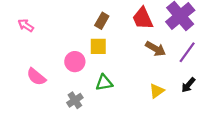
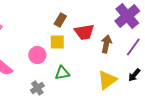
red trapezoid: (143, 18) -> (84, 32), moved, turned -75
brown arrow: (156, 49) -> (106, 44), turned -108
yellow triangle: (157, 91) -> (107, 80), size x1.5

